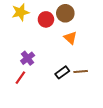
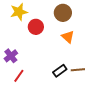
red circle: (46, 19) -> (36, 27), moved
purple cross: (28, 58) -> (11, 56), moved

